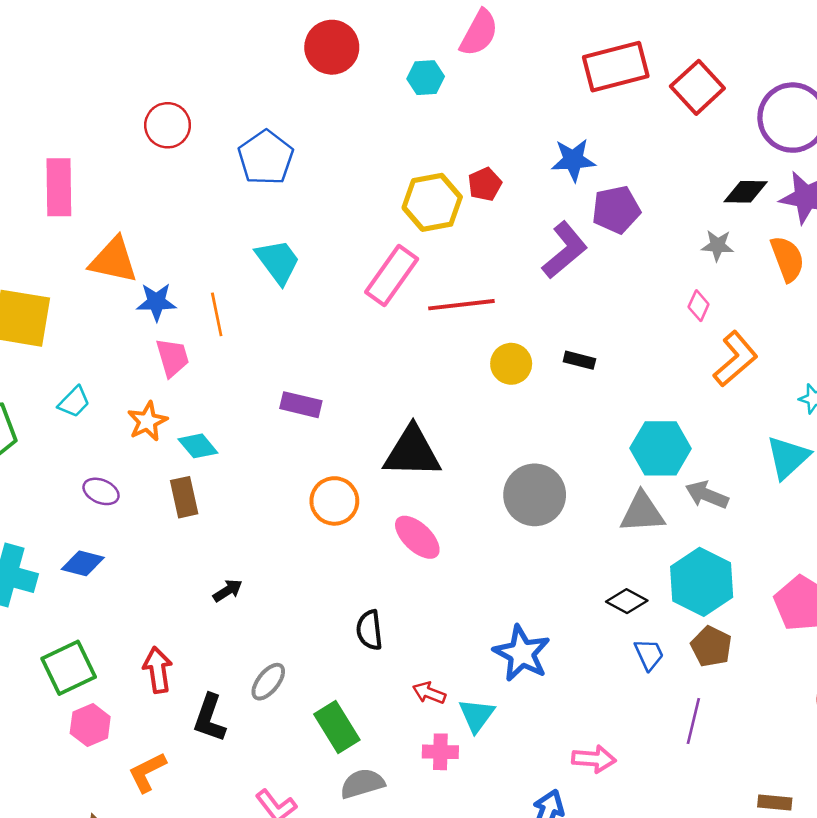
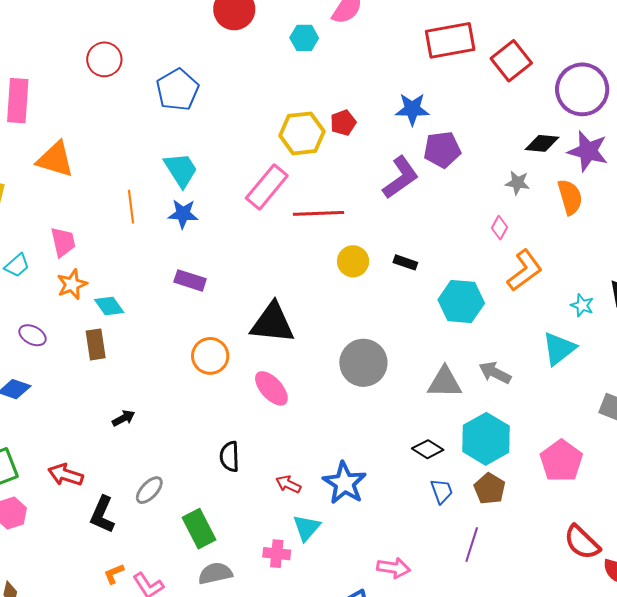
blue star: (156, 302) -> (183, 214), moved
pink trapezoid: (172, 358) -> (63, 242), moved
cyan hexagon: (661, 448) -> (461, 301), moved
red arrow: (158, 670) -> (66, 475), turned -68
red arrow: (429, 693) -> (288, 484), moved
orange L-shape: (147, 772) -> (114, 574), moved, size x0.7

